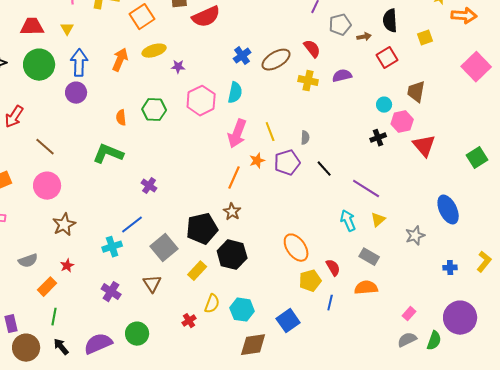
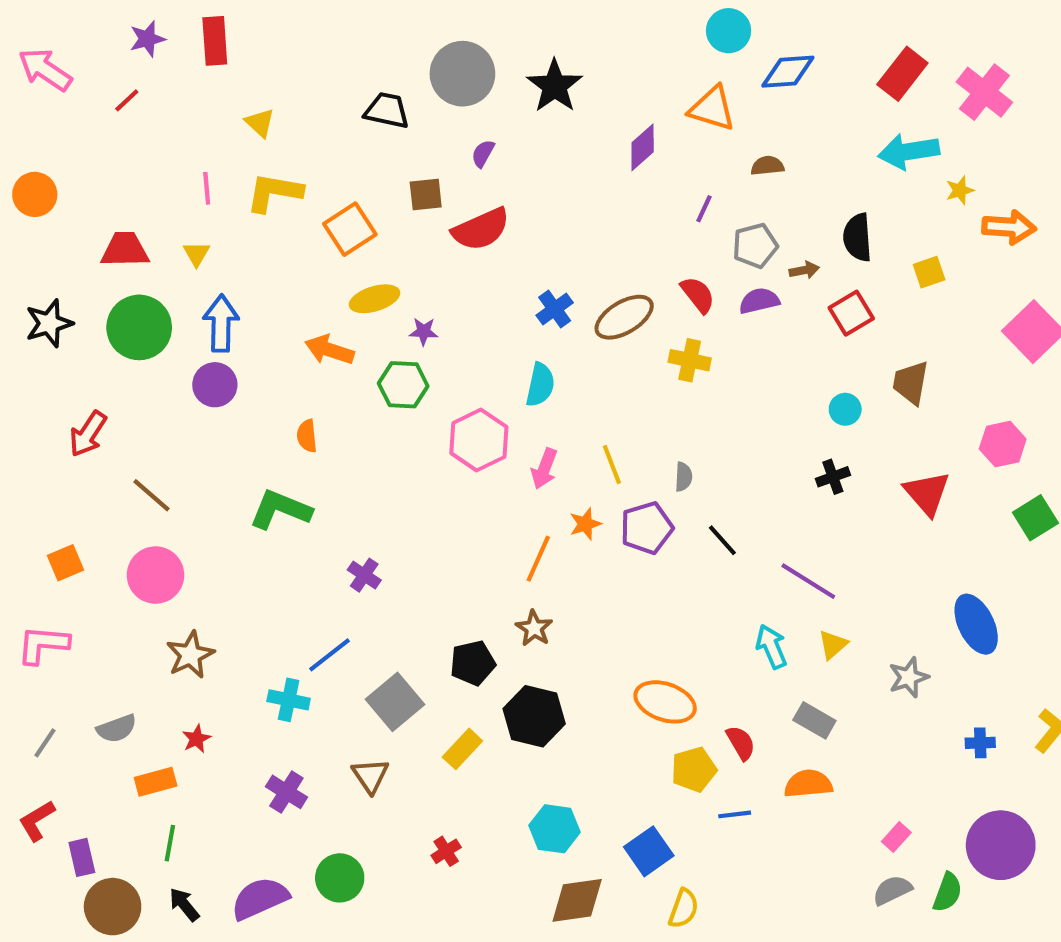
orange arrow: (120, 60) -> (329, 350), moved, turned -95
purple semicircle: (342, 76) -> (759, 301), moved
pink hexagon: (201, 101) -> (479, 440), moved
green hexagon: (154, 110) -> (403, 385), moved
pink hexagon: (402, 122) -> (1003, 444), moved
pink arrow: (237, 134) -> (544, 469), size x0.7
black pentagon: (202, 229) -> (473, 663), size x0.7
cyan cross: (112, 247) -> (289, 700), turned 30
orange ellipse: (296, 248) -> (665, 702), turned -36
orange rectangle: (47, 287) -> (156, 782), turned 30
blue line: (330, 303) -> (735, 814), turned 70
yellow semicircle: (212, 304) -> (683, 909), moved

